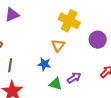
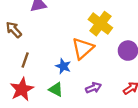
orange triangle: (58, 45) -> (83, 48), size x1.5
green triangle: (56, 84) -> (56, 90), moved

